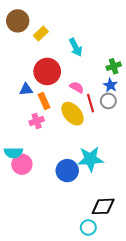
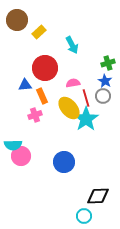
pink semicircle: (77, 87) -> (73, 83), turned -40
cyan star: (90, 159) -> (86, 119), moved, turned -30

